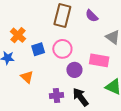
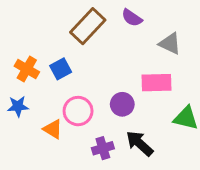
brown rectangle: (62, 16) -> (88, 26), turned 40
blue square: (38, 49) -> (61, 69), moved
pink circle: (62, 49) -> (78, 111), moved

